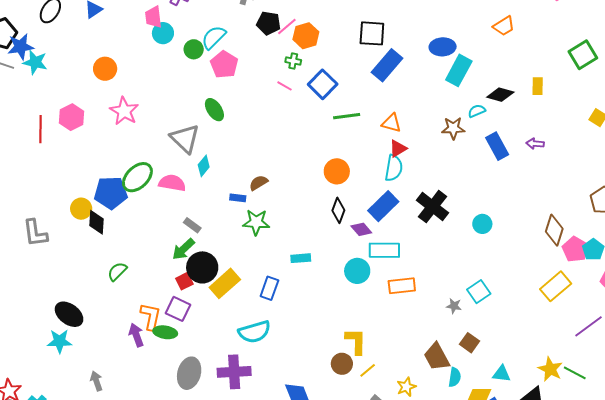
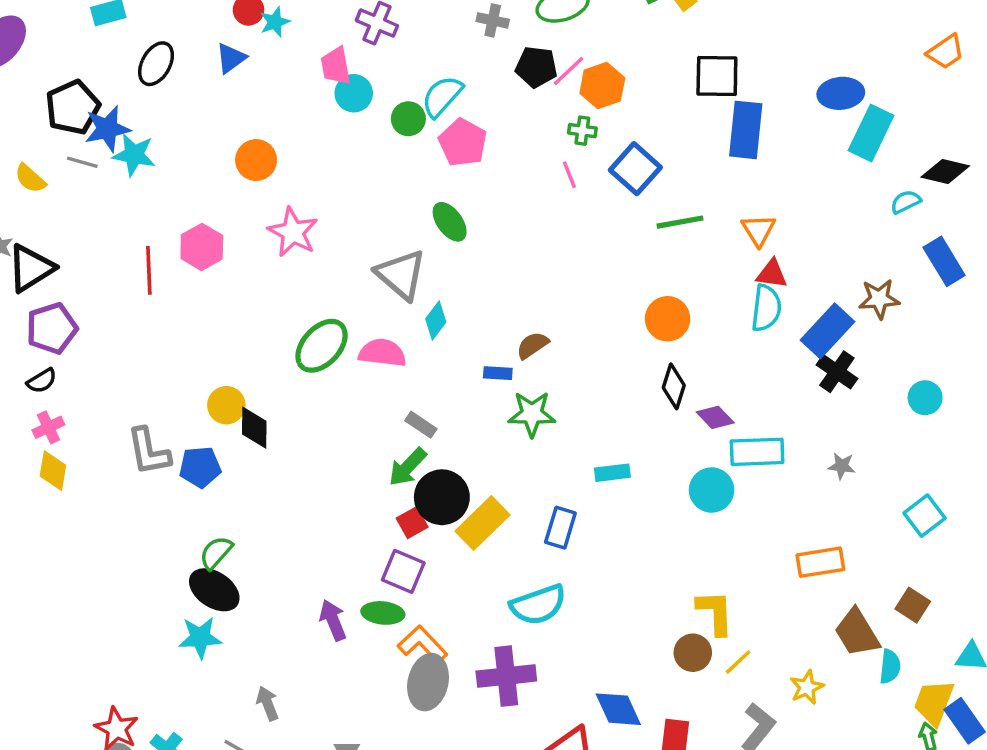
blue rectangle: (387, 65) -> (746, 130), turned -32
pink line: (284, 86) -> (569, 175), turned 42
orange triangle: (391, 123) -> (758, 230), turned 45
brown star: (453, 128) -> (879, 299), moved
red triangle: (398, 149) -> (772, 274), turned 42
blue pentagon: (111, 193) -> (200, 467), moved, size x0.7
blue rectangle: (383, 206) -> (828, 331), moved
black cross: (433, 207) -> (837, 372), size x0.7
green semicircle: (117, 271) -> (216, 553), moved
orange rectangle: (402, 286) -> (820, 562), moved
gray star: (454, 306) -> (842, 466), moved
orange L-shape: (151, 317) -> (423, 644), moved, turned -52

